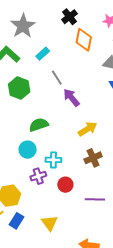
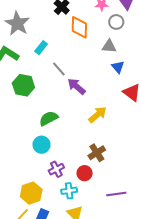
brown cross: (93, 158) -> (97, 153), moved
cyan cross: (53, 160) -> (69, 191), moved
purple line: (95, 199) -> (116, 194), moved

